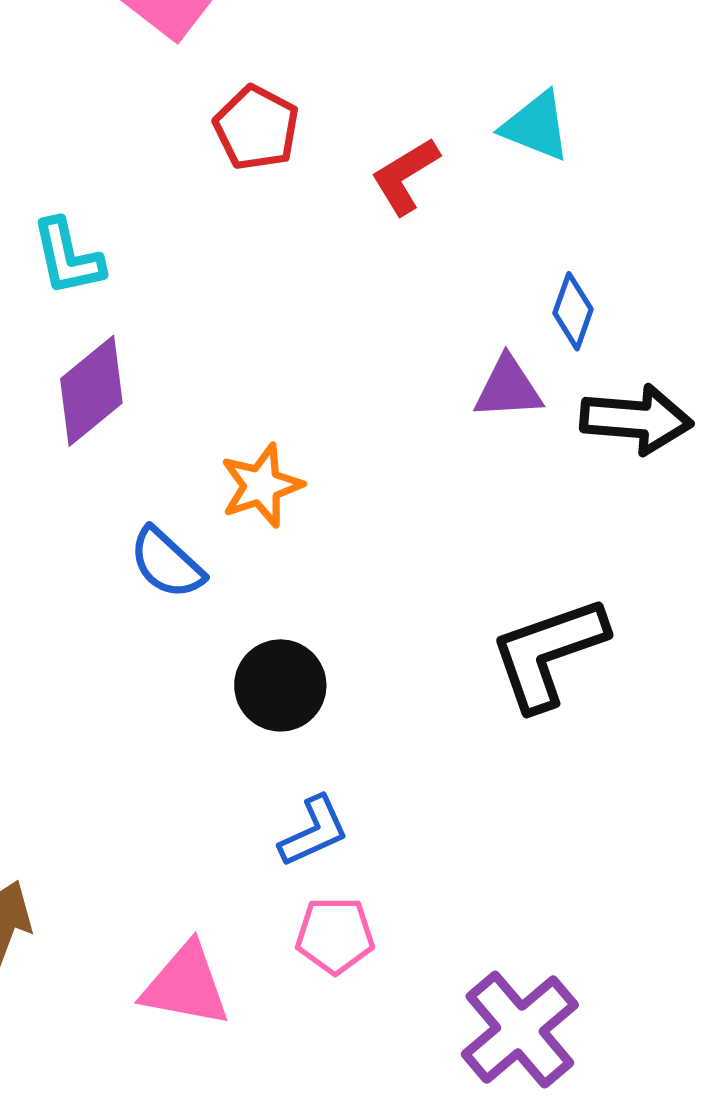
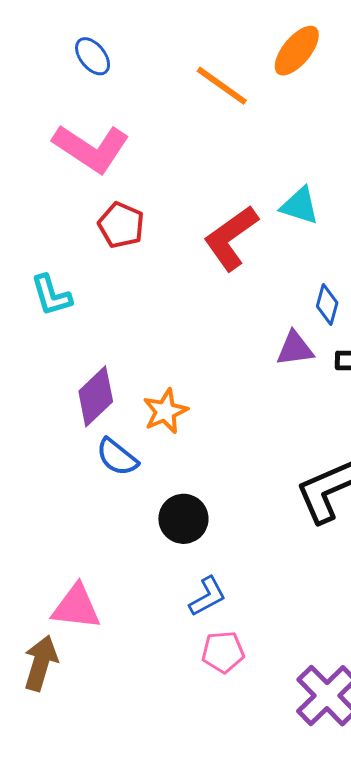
red pentagon: (256, 128) -> (121, 225), moved
red L-shape: (405, 176) -> (231, 238), size x1.5
purple diamond: (91, 391) -> (96, 396), moved
pink triangle: (186, 985) -> (76, 607), moved

